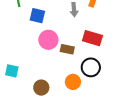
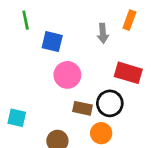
brown rectangle: (67, 49) -> (83, 108), moved
black circle: (91, 67) -> (110, 103), moved

